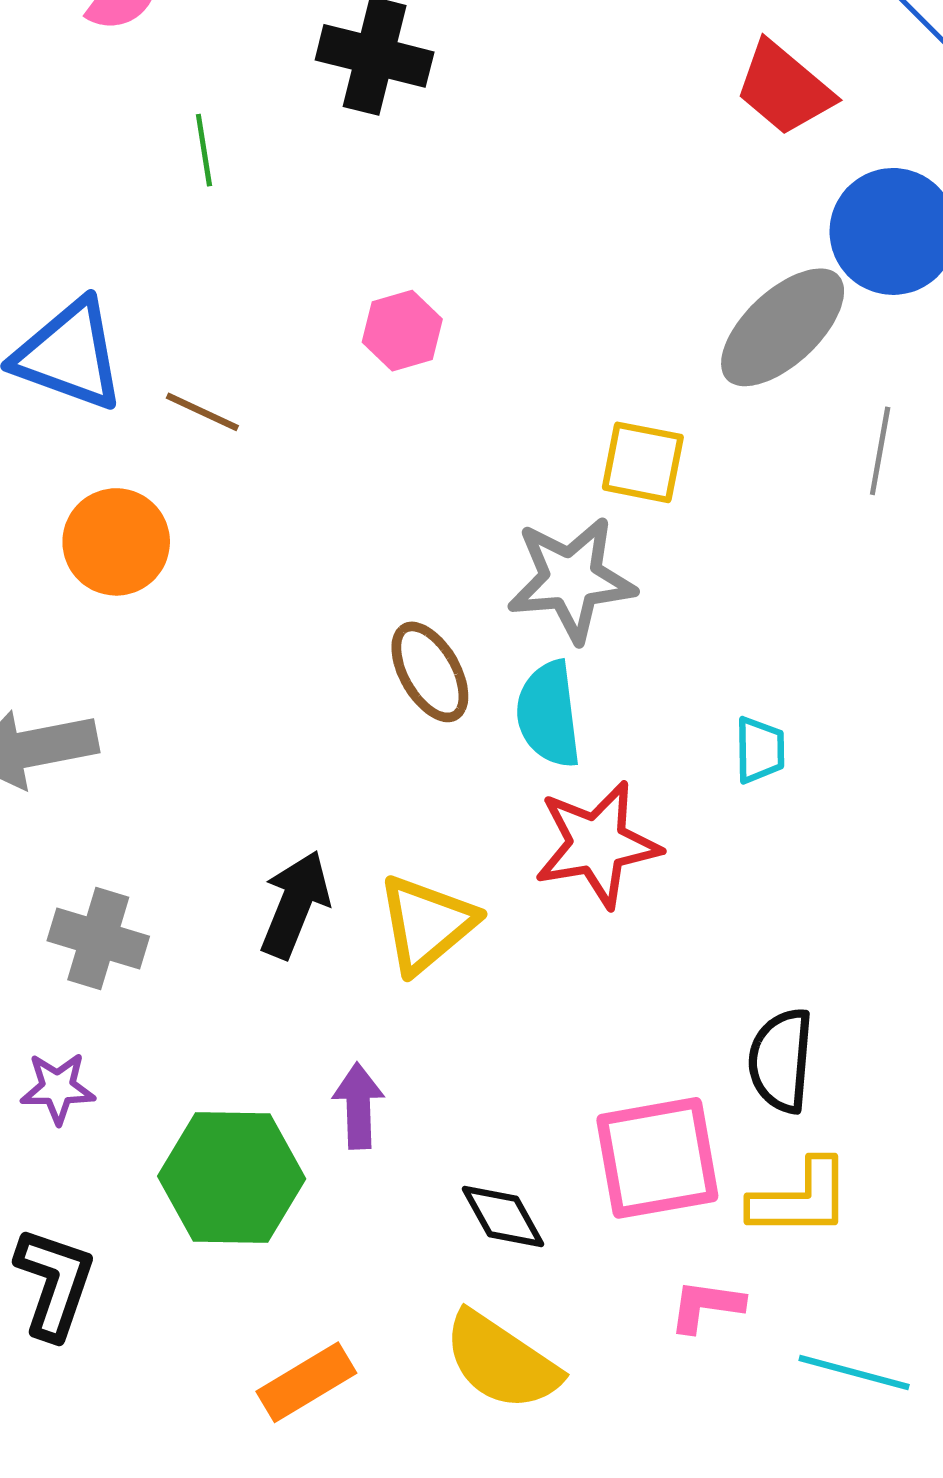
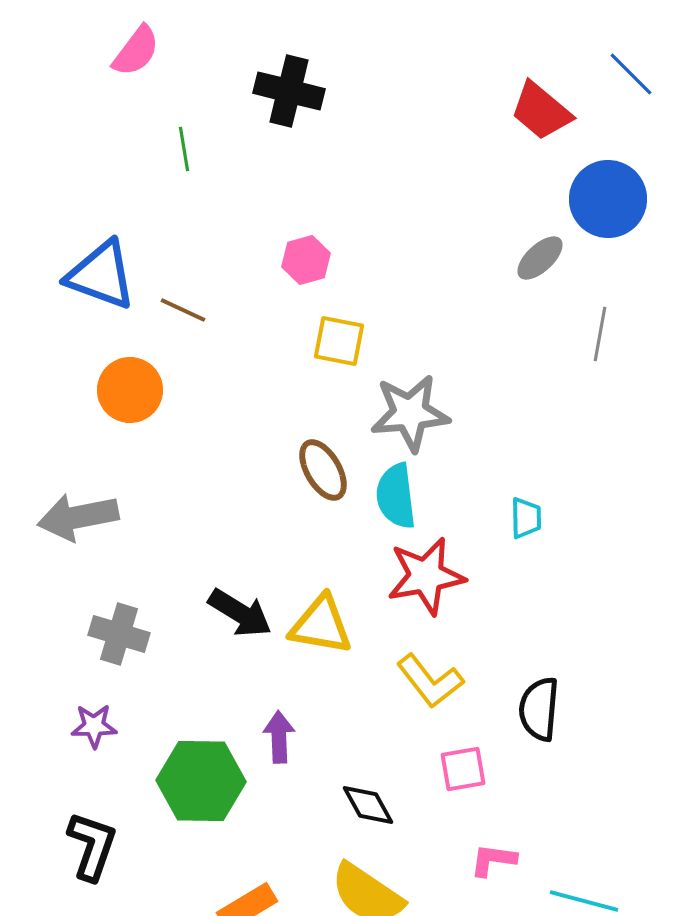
gray ellipse: (783, 327) -> (540, 258), size x0.6
yellow square: (643, 462) -> (339, 341), moved
black arrow: (295, 904) -> (240, 613), turned 100
yellow triangle: (427, 924) -> (321, 625), turned 50
pink square: (657, 1158) -> (463, 769), size x0.6
yellow L-shape: (800, 1199) -> (430, 681), moved, turned 52

